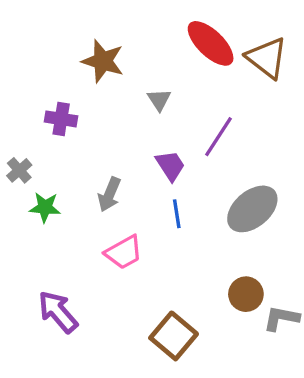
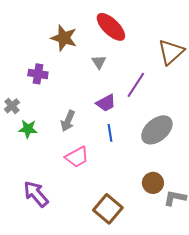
red ellipse: (211, 43) -> (111, 27), moved
brown triangle: (267, 58) -> (171, 52), moved, turned 40
purple trapezoid: (170, 166) -> (106, 103), turned 95

